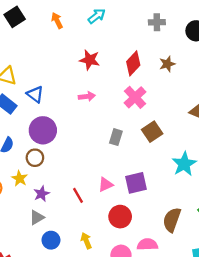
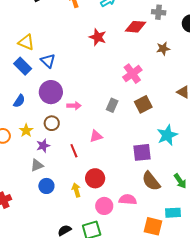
red diamond: (133, 63) -> (136, 27), moved, turned 45
pink arrow: (87, 96) -> (74, 106), moved
brown circle: (35, 158) -> (52, 123), moved
purple square: (136, 183) -> (142, 152), moved
pink triangle: (106, 184) -> (96, 136), moved
red circle: (120, 217) -> (95, 178), moved
brown semicircle: (172, 220) -> (151, 181), turned -65

